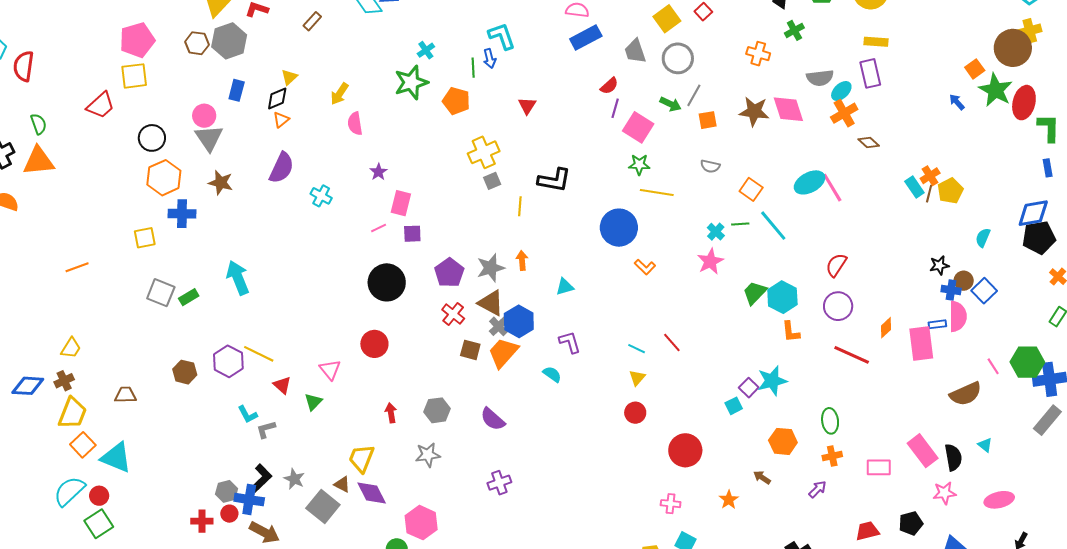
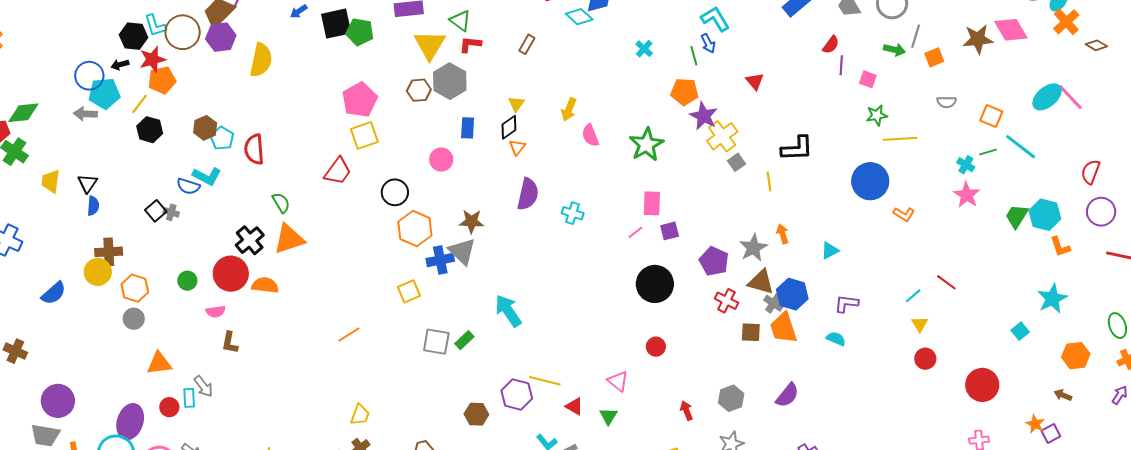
green star: (411, 82) -> (646, 144), moved
pink square: (638, 127) -> (868, 79), size x0.6
gray triangle: (209, 138) -> (462, 251), moved
purple star: (378, 172) -> (704, 116), moved, size x1.6
purple L-shape: (570, 342) -> (846, 304), turned -55
red circle: (374, 344) -> (656, 347), size x0.7
cyan line: (637, 349) -> (913, 296), turned -54
orange trapezoid: (503, 353) -> (784, 328), turned -48
purple square: (749, 388) -> (1051, 434), moved, turned 30
purple semicircle: (493, 419) -> (787, 395), turned -80

